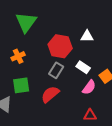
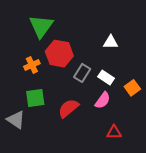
red hexagon: (60, 46) -> (59, 54), moved
gray rectangle: (56, 70) -> (82, 73), moved
pink semicircle: (89, 87) -> (103, 100), moved

